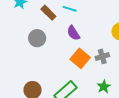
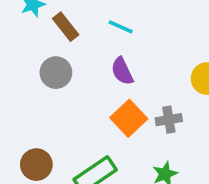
brown rectangle: (48, 13) -> (66, 27), moved

